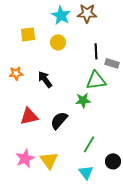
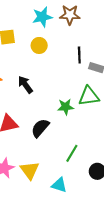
cyan star: (61, 15) -> (42, 17), turned 30
green triangle: (96, 80) -> (89, 96), moved
cyan triangle: (86, 172) -> (59, 185), moved, turned -35

